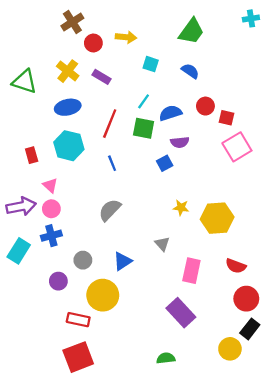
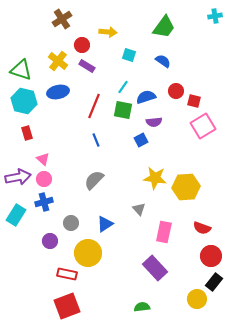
red circle: (93, 43) -> (82, 45), moved
cyan hexagon: (69, 146) -> (24, 101), moved
yellow star: (181, 208) -> (155, 178), size x1.6

